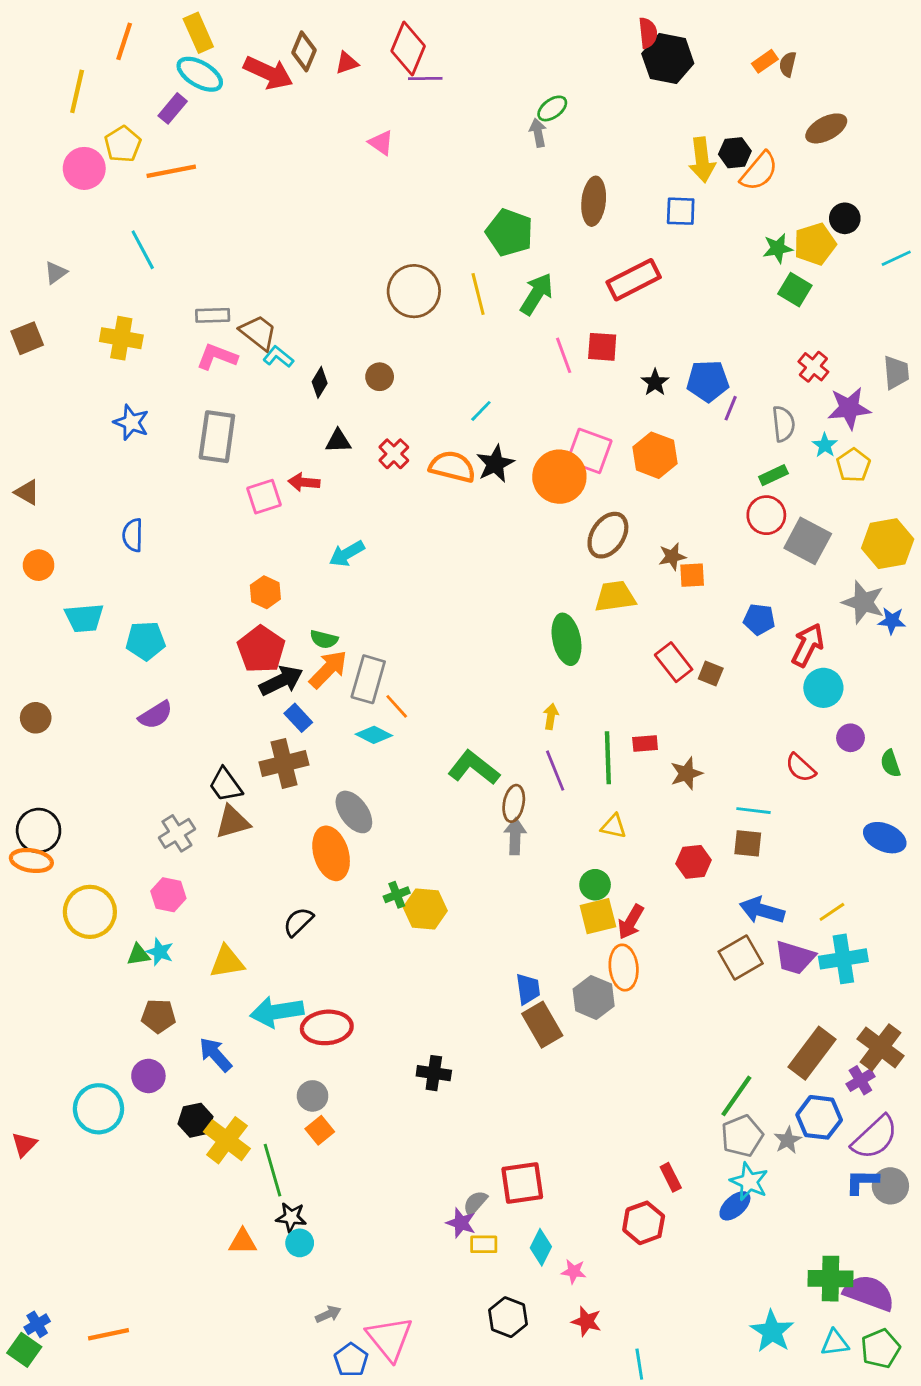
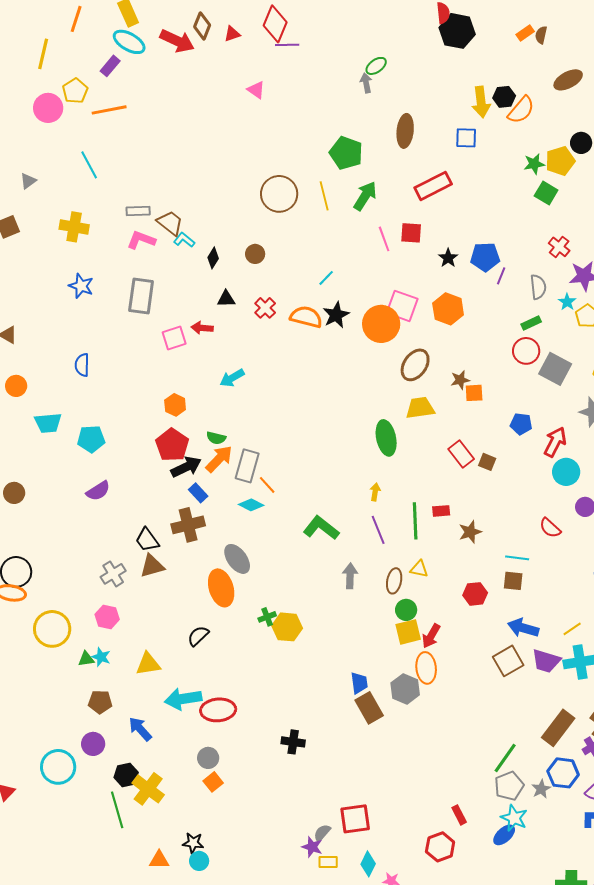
brown ellipse: (514, 803) -> (394, 581), moved
green line: (273, 1170) -> (117, 810), moved

